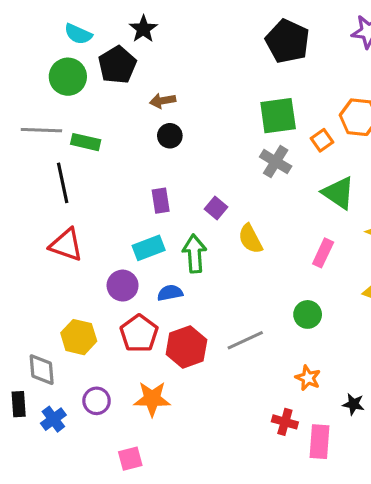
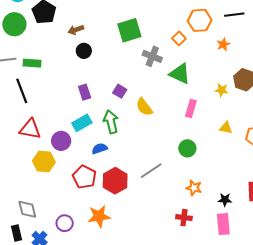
green square: (278, 116) -> (129, 30), moved
green triangle: (338, 193) -> (180, 74), moved
purple circle: (123, 286) -> (61, 141), moved
yellow hexagon: (79, 337) -> (44, 161), moved
pink rectangle: (319, 442) -> (223, 224), moved

